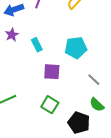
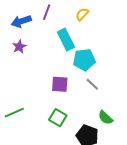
cyan rectangle: (37, 45) -> (66, 40), moved, size x1.5
gray line: (94, 80) -> (92, 84), moved

